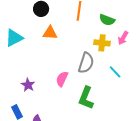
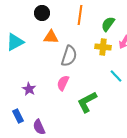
green semicircle: (107, 20) -> (108, 24), turned 105
gray semicircle: (86, 63) -> (69, 56), moved
green L-shape: (86, 98) -> (87, 102), turned 40

